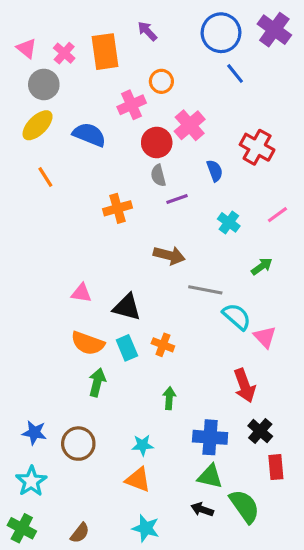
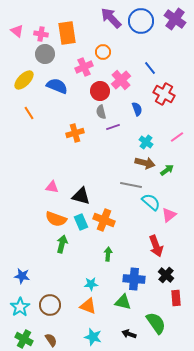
purple arrow: (147, 31) -> (111, 18), moved, size x1.6
pink cross: (64, 53) -> (41, 34), turned -32
blue line: (235, 73) -> (150, 68), moved
gray circle: (44, 84) -> (45, 54), moved
brown arrow: (169, 255) -> (145, 163), moved
pink triangle: (265, 337) -> (169, 215), turned 35
orange cross: (163, 345) -> (104, 220), size x1.5
brown circle: (78, 444) -> (50, 305), moved
green triangle: (210, 477) -> (123, 302), moved
black arrow: (202, 509) -> (129, 334), moved
green cross: (22, 528) -> (24, 339), moved
brown semicircle: (80, 533) -> (51, 340), turned -72

